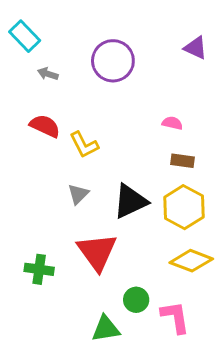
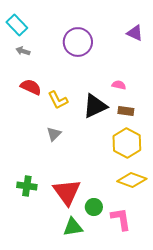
gray arrow: (48, 74) -> (23, 51), moved
black triangle: (130, 201) -> (95, 106), moved
red triangle: (97, 252) -> (67, 192), moved

